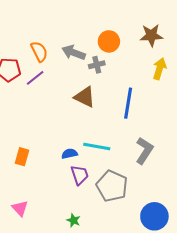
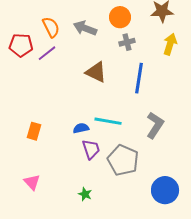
gray cross: (97, 65) -> (127, 42), moved

